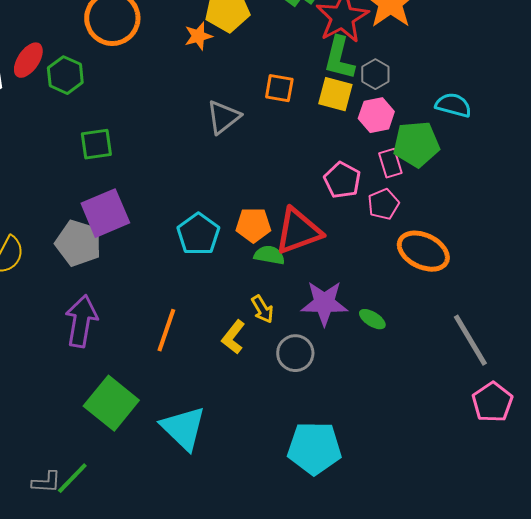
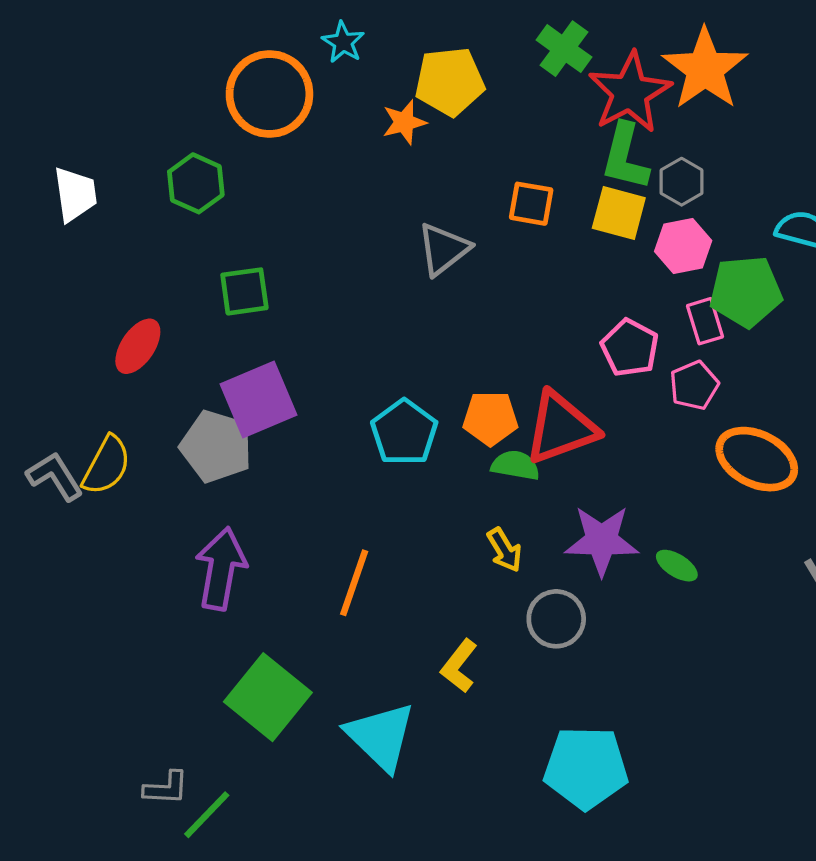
red ellipse: (28, 60) -> (138, 346), moved
yellow L-shape: (233, 337) -> (459, 666), moved
gray L-shape: (46, 482) -> (166, 788), moved

